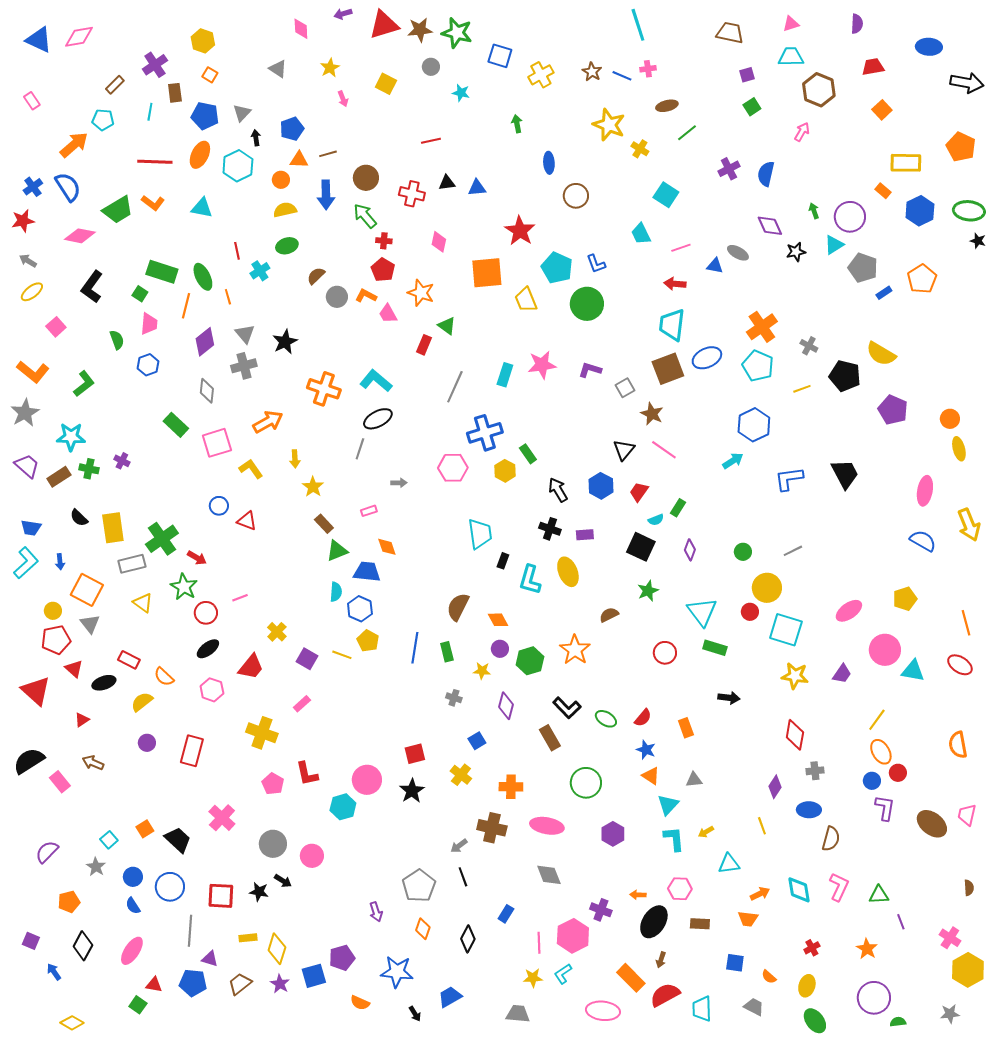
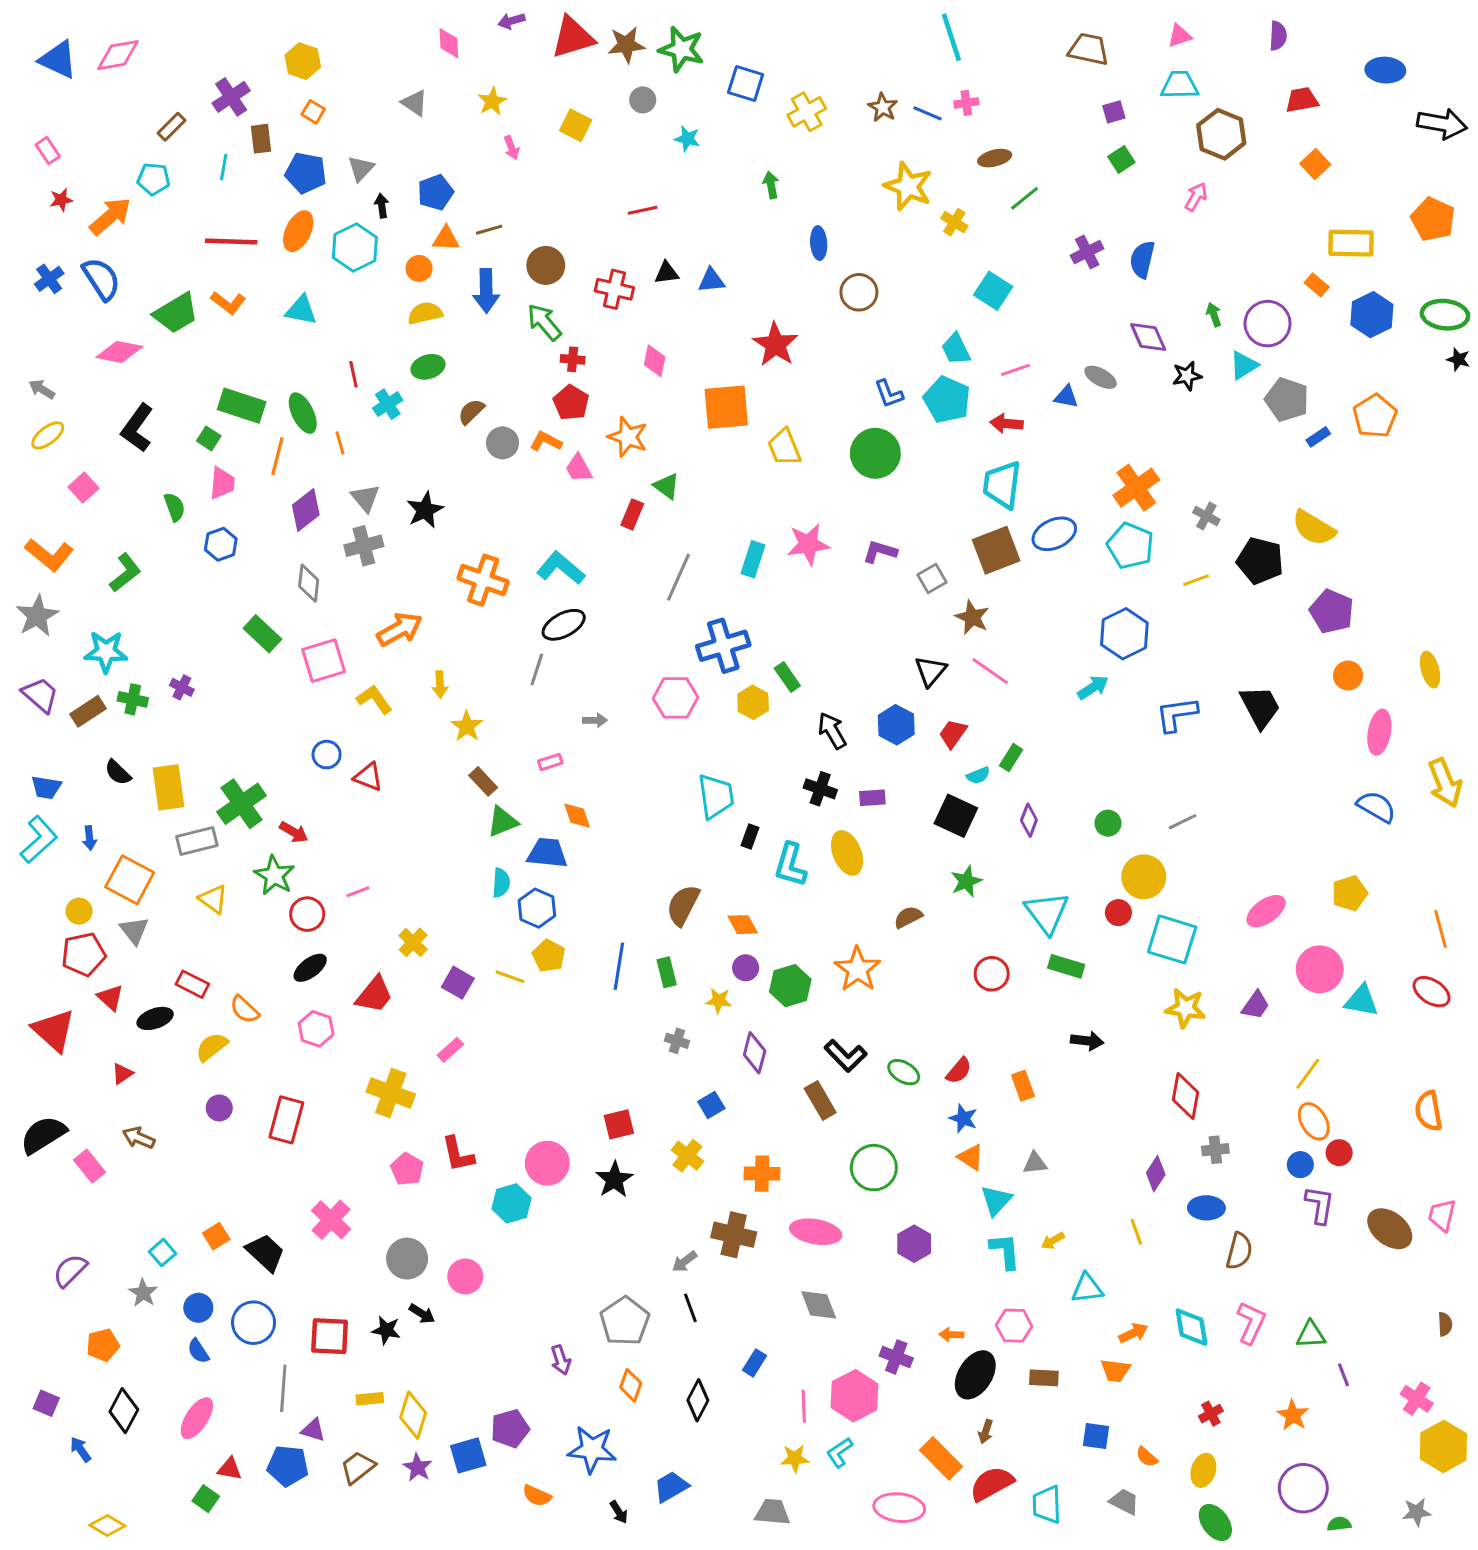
red star: (23, 221) -> (61, 200), moved, size x0.7
cyan pentagon: (557, 268) -> (947, 400), moved
orange circle: (950, 419) -> (1348, 676), moved

